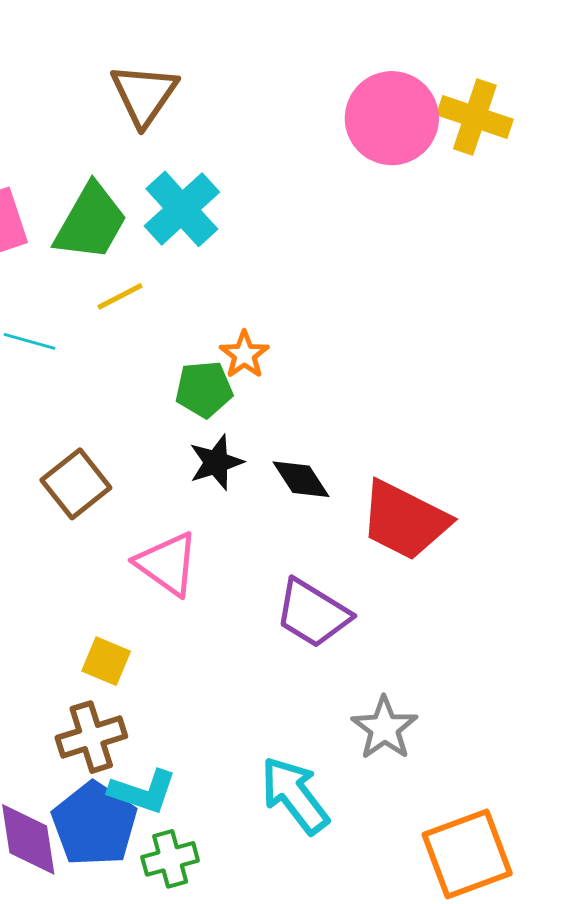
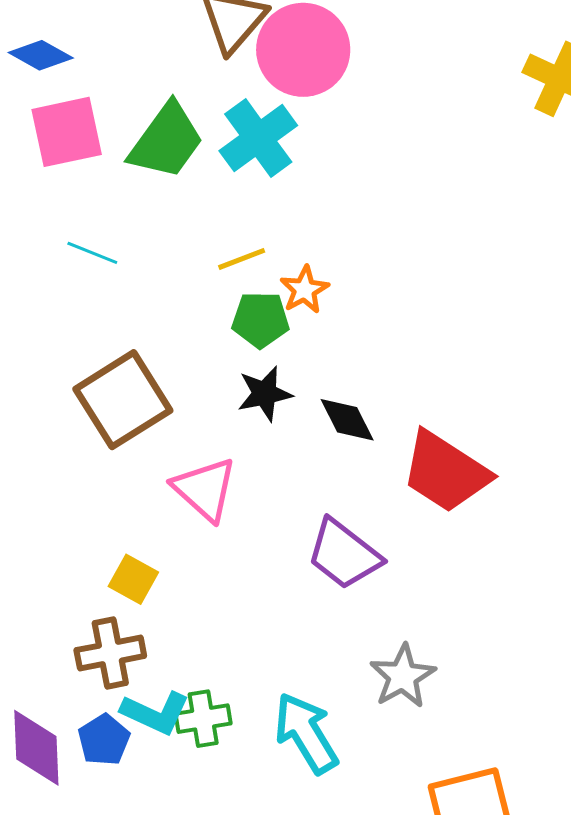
pink circle: (392, 118) -> (303, 50), moved
yellow line: (120, 296) -> (242, 259), moved
brown square: (76, 484) -> (123, 400), size x1.4
blue pentagon: (94, 824) -> (104, 740), size x0.6
green cross: (170, 859) -> (203, 719), moved

